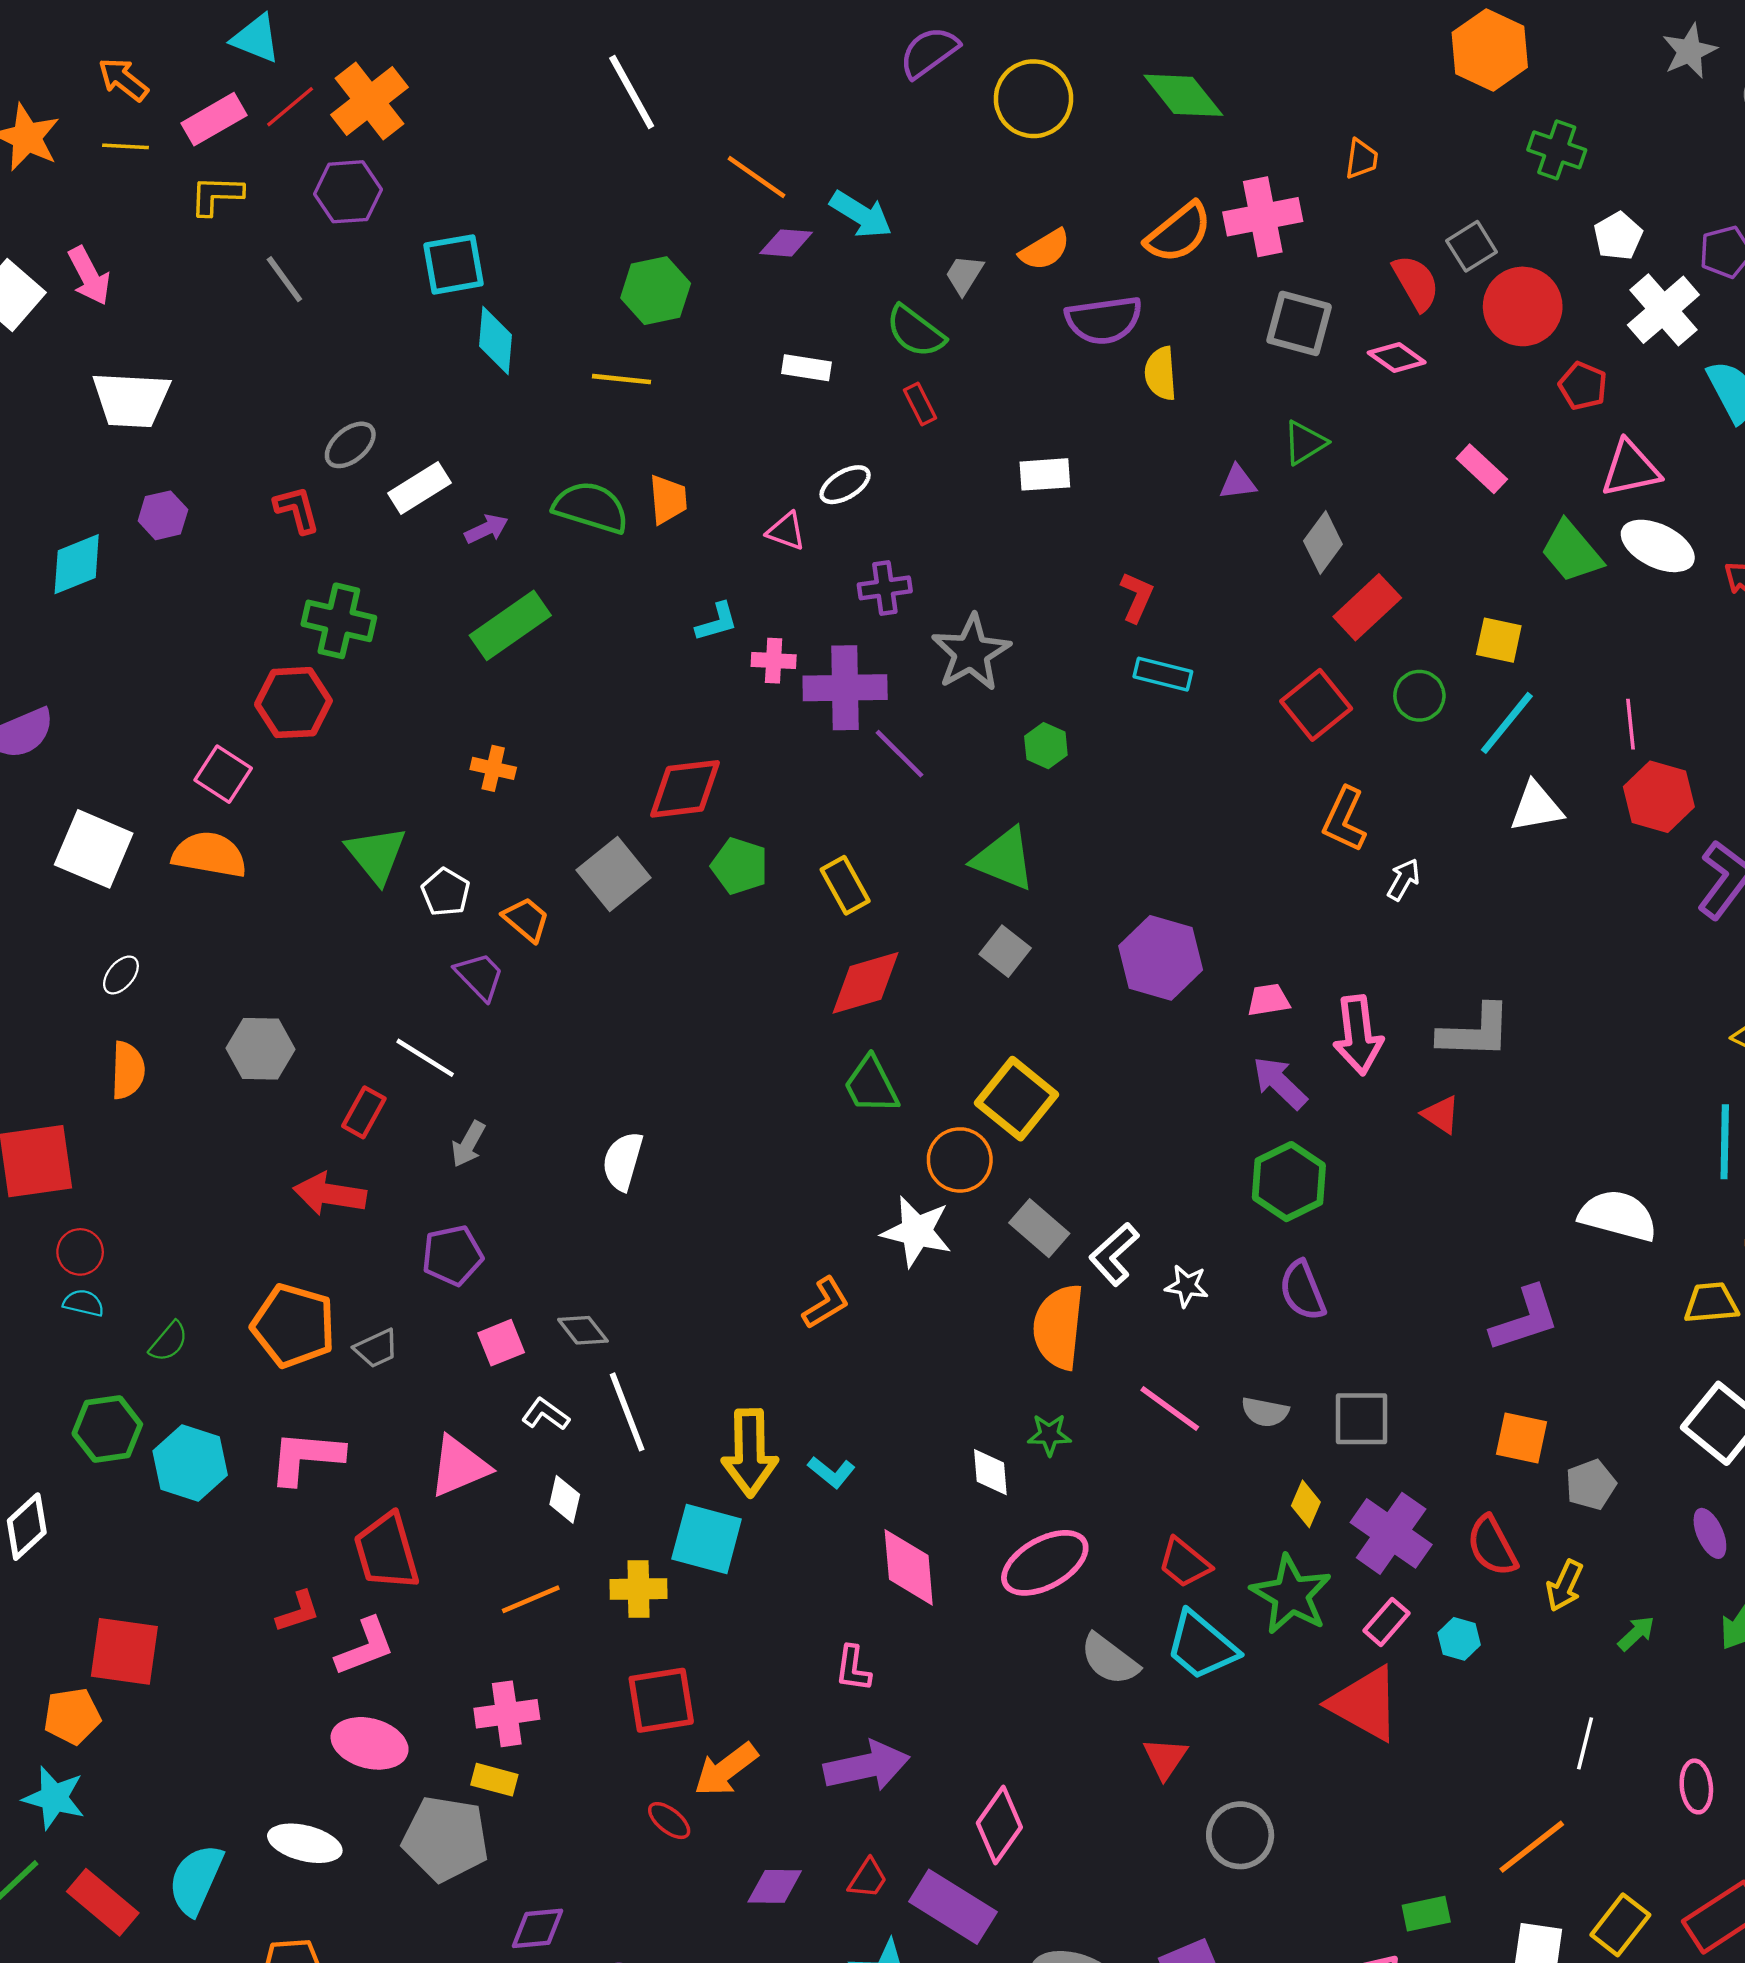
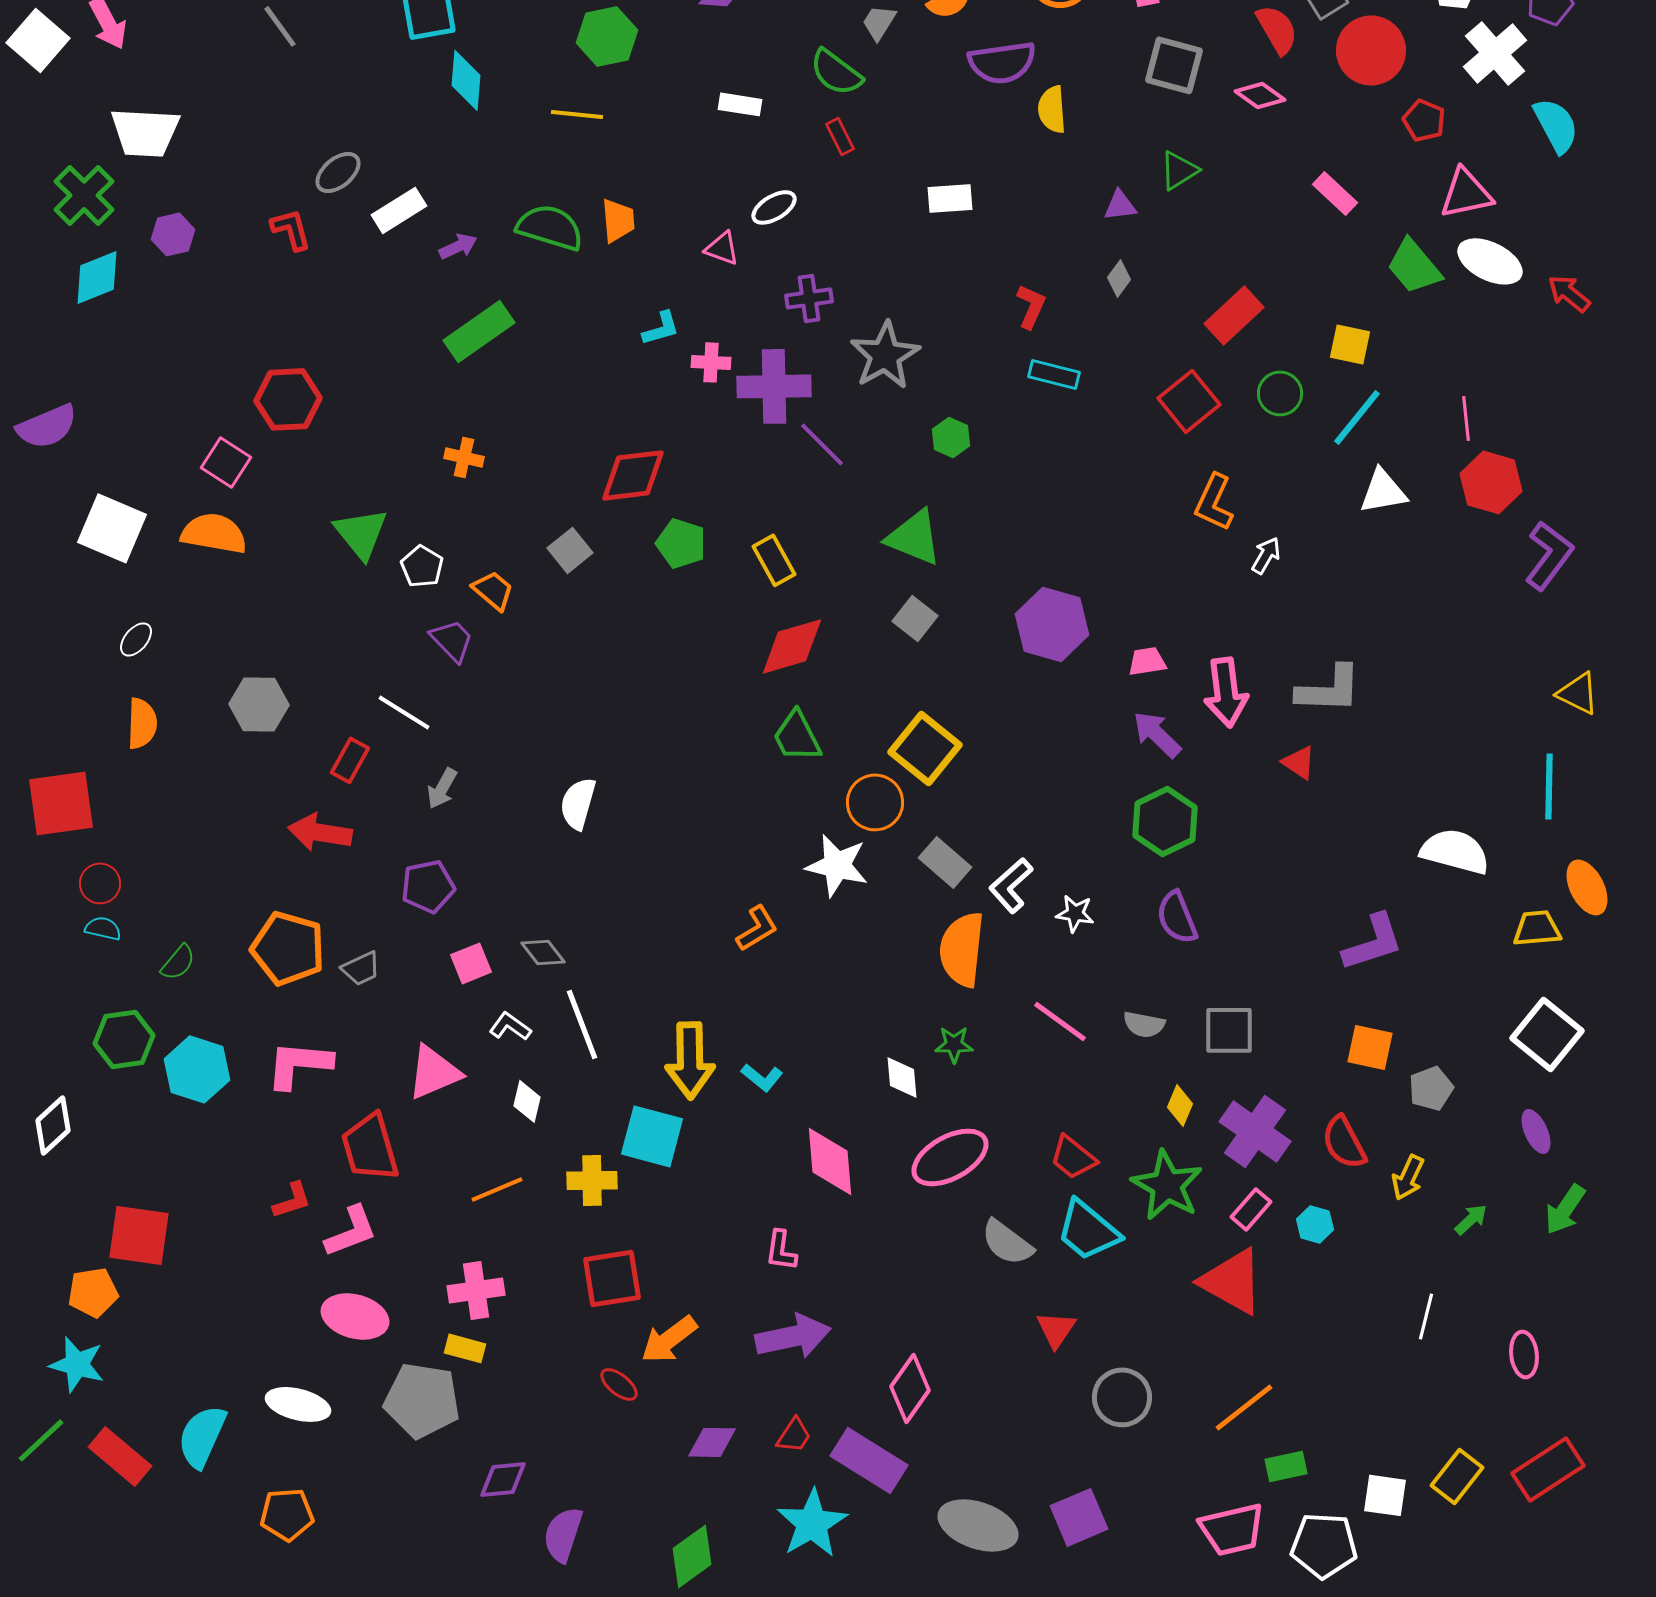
gray diamond: (1323, 543) -> (1119, 278), moved, size x0.7
green cross: (339, 621) -> (84, 195), moved, turned 32
gray square: (614, 874) -> (570, 550), size x0.7
orange line: (1532, 1847) -> (1244, 1407), moved

